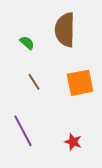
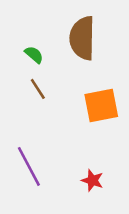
brown line: (34, 82) -> (38, 89), moved

